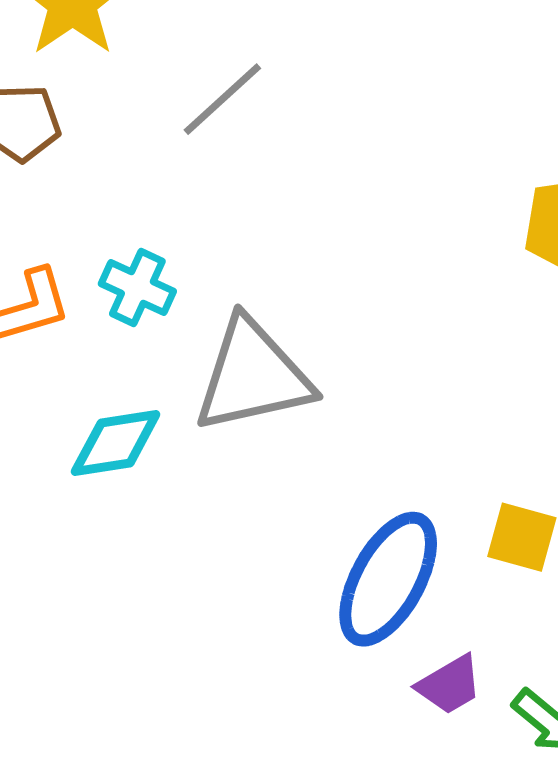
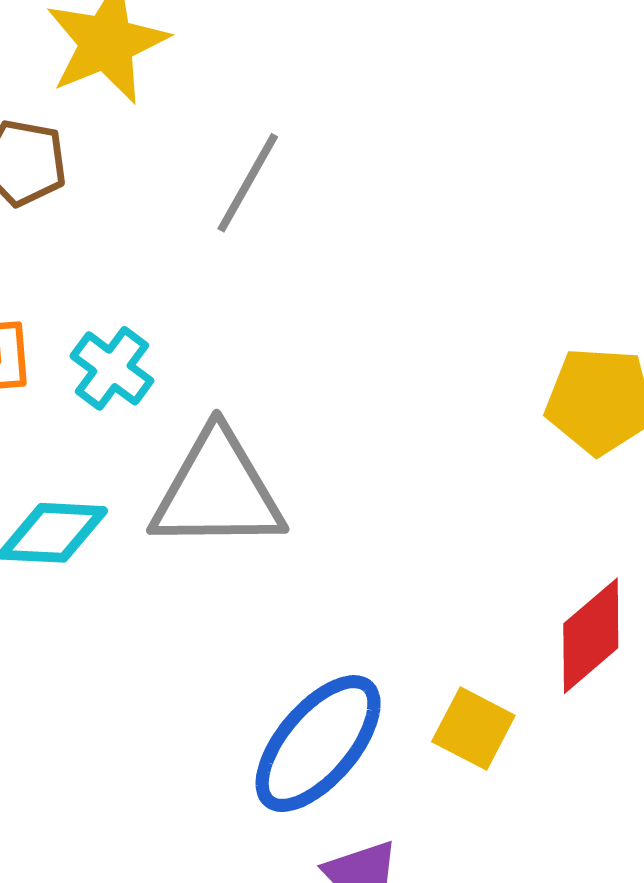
gray line: (222, 99) -> (248, 183), turned -30

